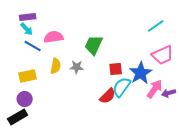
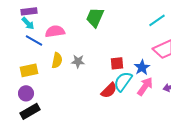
green trapezoid: (94, 45) -> (95, 17), moved
blue star: (141, 73) -> (142, 67), size x0.7
pink arrow: (155, 89) -> (145, 86), moved
black rectangle: (18, 117) -> (30, 111), moved

